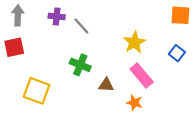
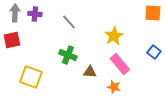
purple cross: (57, 17) -> (35, 14), moved
blue square: (177, 53) -> (154, 52), moved

